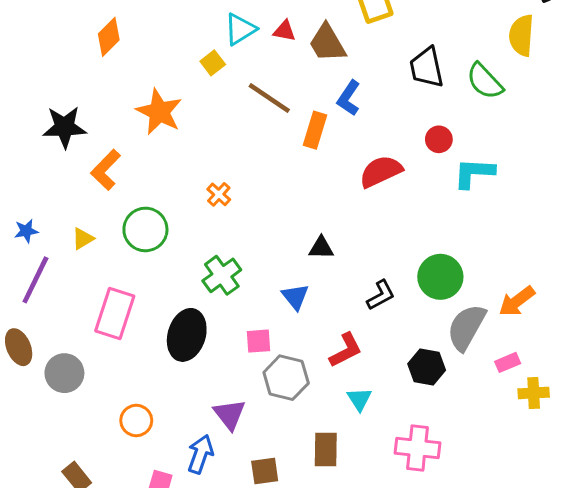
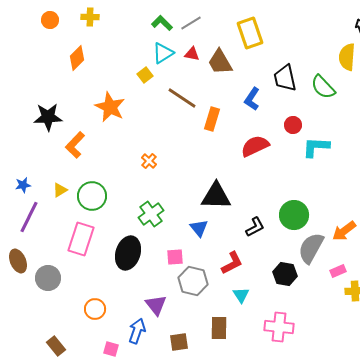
blue L-shape: (349, 98) -> (252, 99), moved
green circle: (145, 229) -> (92, 196), moved
black triangle: (321, 248) -> (216, 196), size x1.8

